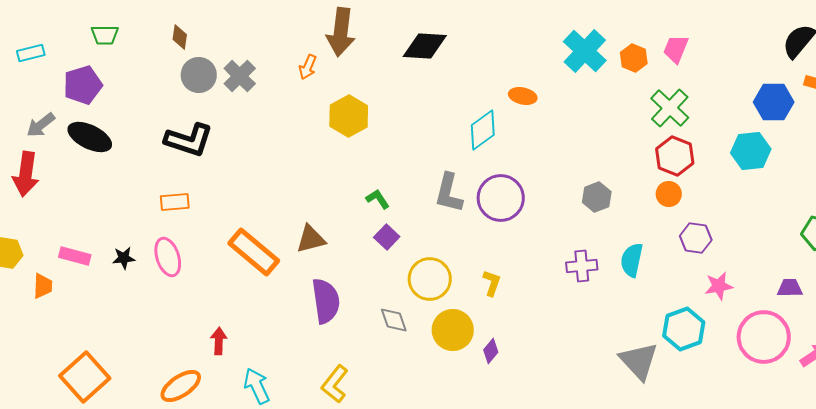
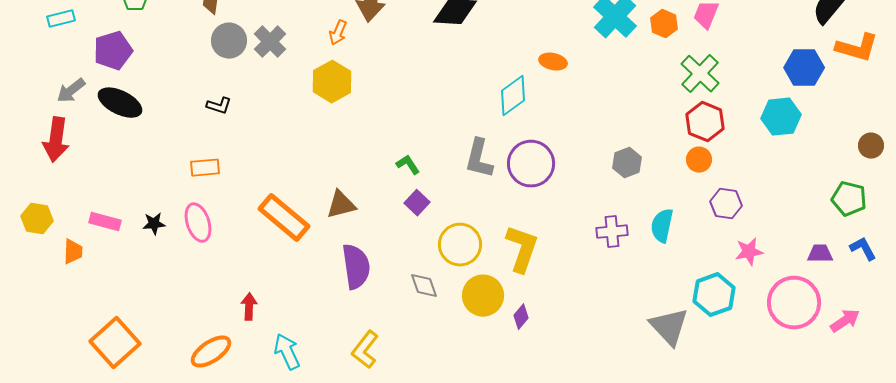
yellow hexagon: (349, 116) -> (332, 82), moved
black L-shape: (189, 140) -> (219, 106), size x0.5
yellow L-shape: (492, 283) -> (522, 249), size x1.8

